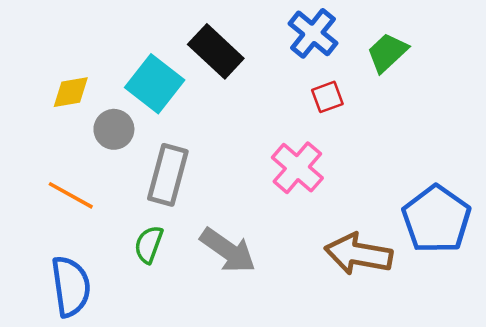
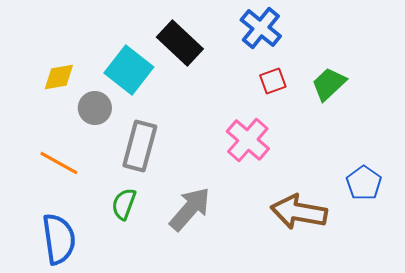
green trapezoid: (387, 53) -> (329, 84), moved
blue pentagon: (436, 219) -> (364, 183), size x0.6
gray arrow: (228, 250) -> (190, 209), turned -84

